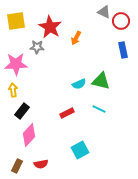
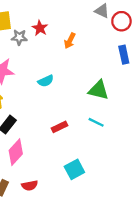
red star: (50, 27) -> (40, 28), size x0.6
gray star: (37, 47) -> (19, 37), moved
cyan semicircle: (79, 84) -> (46, 81), moved

